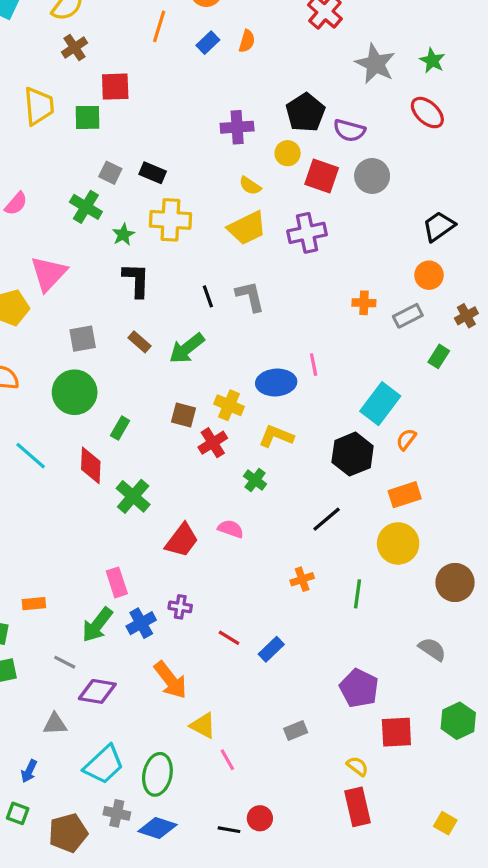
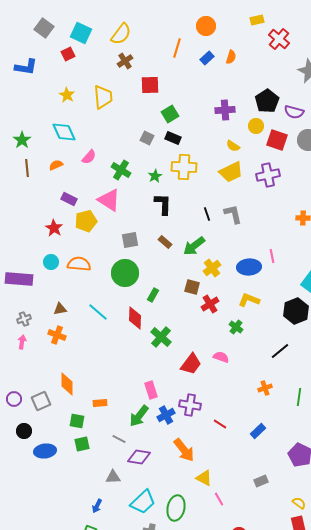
green square: (88, 117) -> (170, 114), moved, turned -30
green cross: (86, 207) -> (121, 170), moved
pink triangle: (49, 274) -> (109, 200), turned -40
yellow cross: (229, 405) -> (212, 268), moved, turned 30
purple cross: (180, 607) -> (190, 405), size x1.5
blue rectangle: (271, 649) -> (258, 431), moved

